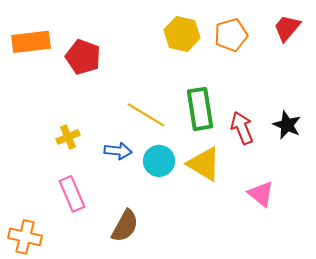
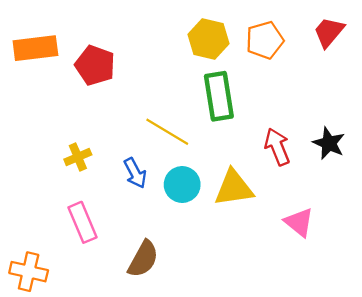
green rectangle: (200, 109) -> (219, 96), moved
blue arrow: (118, 151) -> (135, 173), turned 56
yellow triangle: (204, 164) -> (234, 188), turned -39

